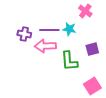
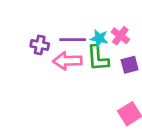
pink cross: (85, 11) -> (120, 36), moved
green L-shape: (69, 61) -> (98, 58), moved

